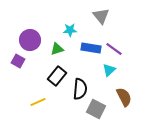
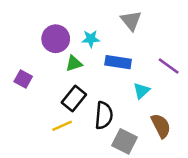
purple circle: (30, 40) -> (56, 39), moved
purple line: (114, 49) -> (169, 66), moved
yellow line: (38, 102) -> (62, 126), moved

